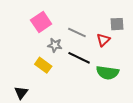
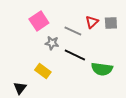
red triangle: (103, 40) -> (92, 22), moved
yellow rectangle: (43, 65) -> (43, 71), moved

